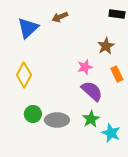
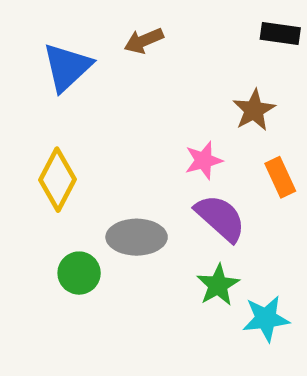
gray ellipse: (57, 120) -> (137, 237), moved
cyan star: (111, 133) -> (266, 319), turned -30

